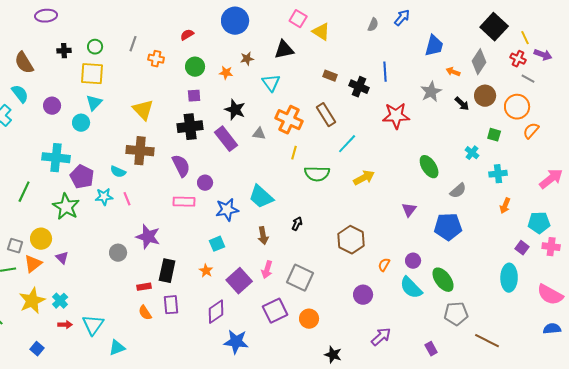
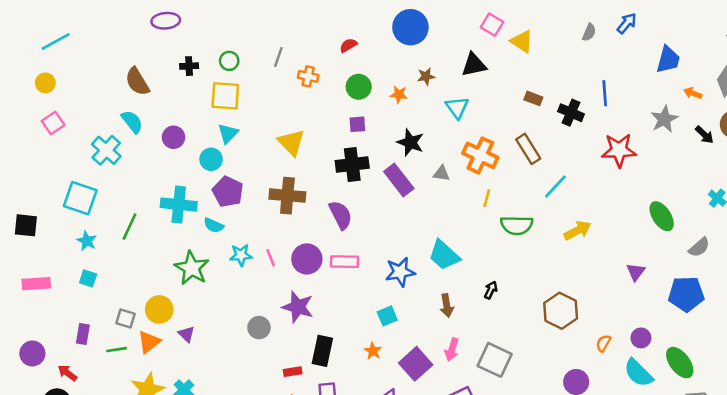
cyan semicircle: (118, 172) -> (214, 225), moved
purple pentagon: (82, 177) -> (228, 192), moved
purple circle: (205, 183) -> (307, 259), moved, size x1.5
green line: (24, 192) -> (129, 227), moved

